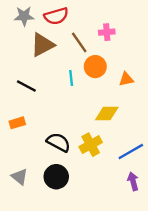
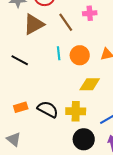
orange circle: (95, 67) -> (80, 55), moved
orange rectangle: (17, 123) -> (21, 107), moved
yellow cross: (91, 145) -> (76, 111), turned 30
black circle: (56, 177) -> (84, 139), moved

